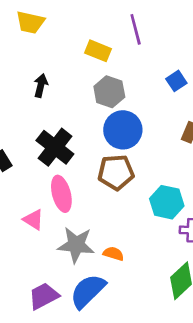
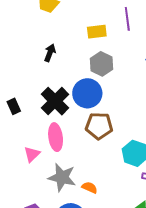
yellow rectangle: (98, 51) -> (97, 32), turned -36
blue circle: (123, 130) -> (87, 93), moved
pink triangle: (33, 220) -> (32, 154), turned 36

